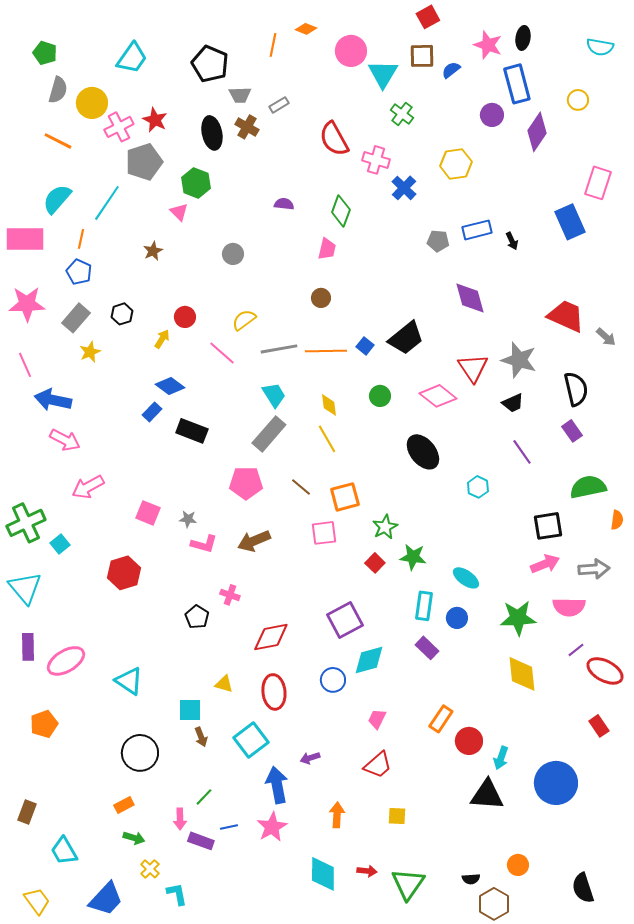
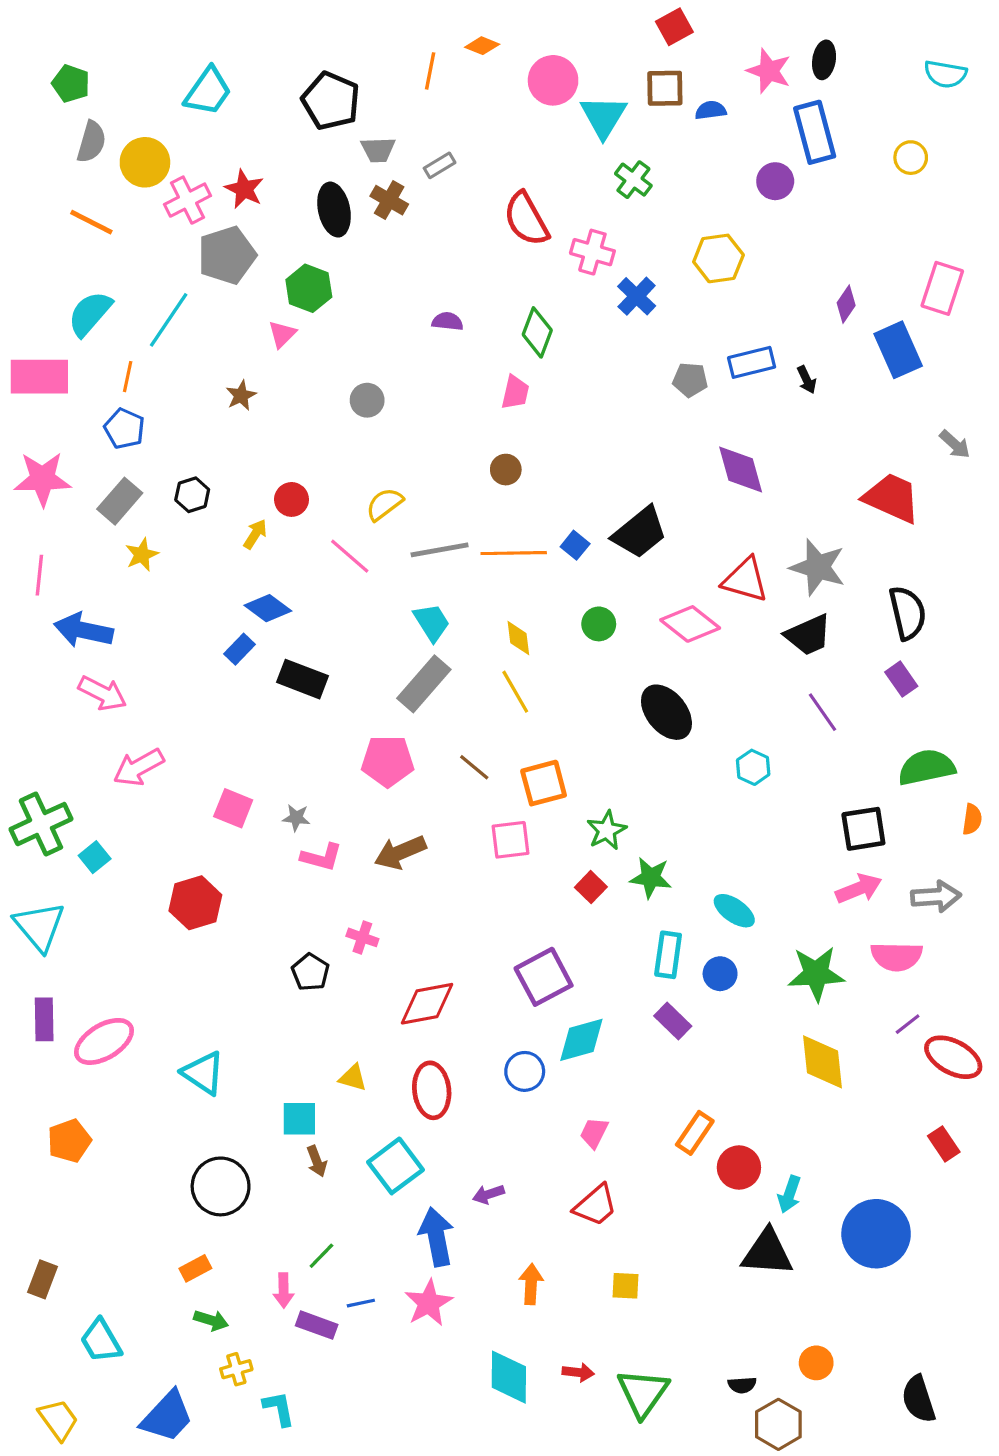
blue semicircle: (451, 70) -> (711, 110), turned 30
purple diamond: (537, 132) -> (846, 304), moved, size x0.6
pink triangle: (179, 212) -> (282, 334), turned 30
gray arrow: (606, 337) -> (955, 444), moved
pink line: (25, 365) -> (39, 575), turned 30
red triangle: (473, 368) -> (745, 580), turned -40
black trapezoid: (513, 403) -> (808, 635), size x1.4
yellow cross: (150, 869) -> (236, 1369), turned 30

